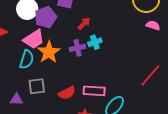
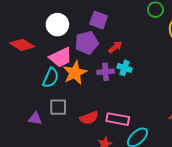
purple pentagon: (46, 17) -> (87, 43), moved
cyan cross: (95, 42) -> (125, 68), turned 32

